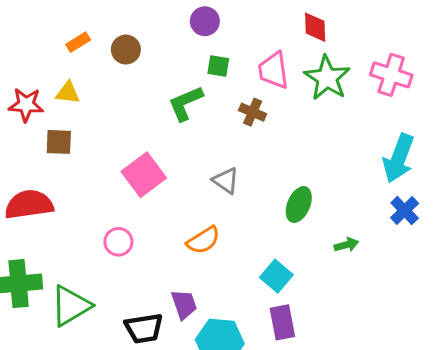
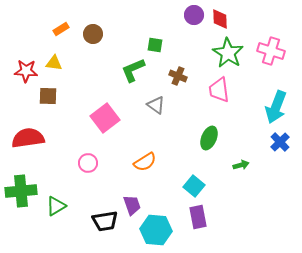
purple circle: (205, 21) -> (194, 15), moved
pink trapezoid: (273, 70) -> (219, 90), moved
gray triangle: (226, 181) -> (156, 105), moved
green triangle: (71, 306) -> (56, 206), size x0.7

